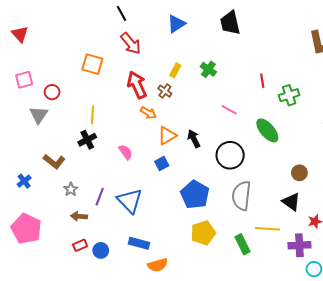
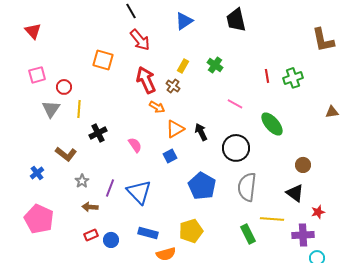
green cross: (289, 95) -> (293, 78), moved
yellow line: (92, 115) -> (79, 109), moved
yellow pentagon: (203, 233) -> (191, 231), moved

